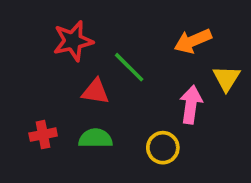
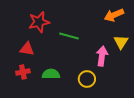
orange arrow: (193, 41) -> (114, 15), moved
green line: (129, 67) -> (69, 36), turned -30
red triangle: (95, 92) -> (27, 49), moved

